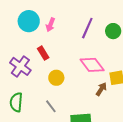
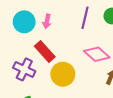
red rectangle: (43, 53) -> (45, 52), size x1.5
yellow circle: (56, 78) -> (63, 74), size x1.5

